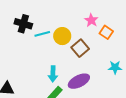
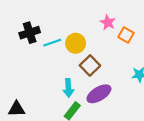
black cross: (23, 24) -> (30, 33), turned -30
brown square: (80, 48) -> (90, 65), moved

